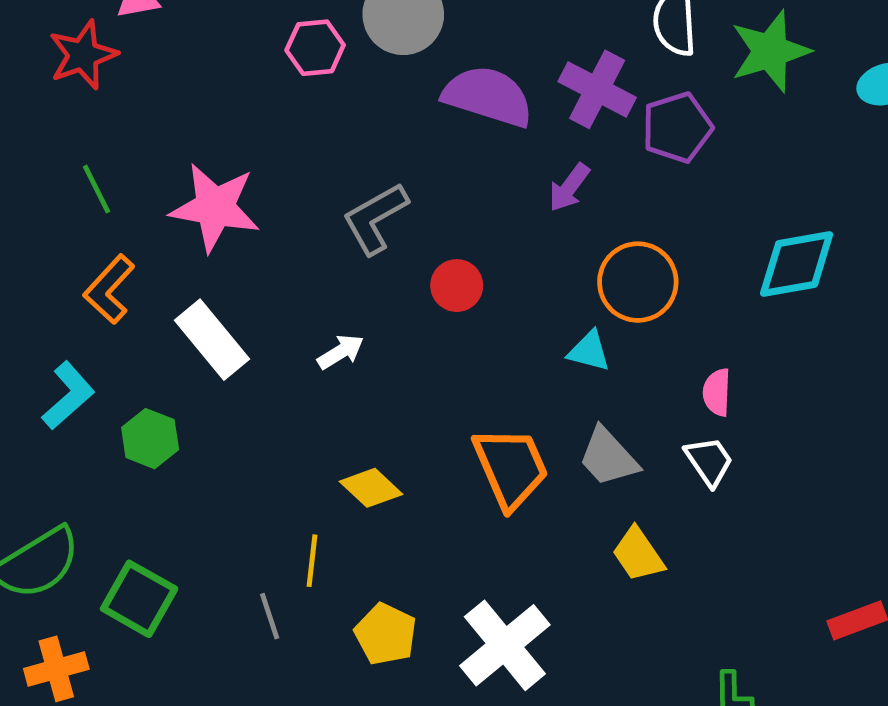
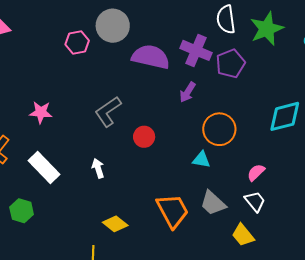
pink star: (215, 207) -> (41, 112), size x0.6
white arrow: (341, 352) -> (98, 168), turned -72
pink semicircle: (717, 392) -> (256, 172), turned 48
yellow trapezoid: (638, 554) -> (243, 235), moved

